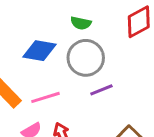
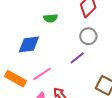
gray circle: (86, 58) -> (88, 36), moved, size x0.7

